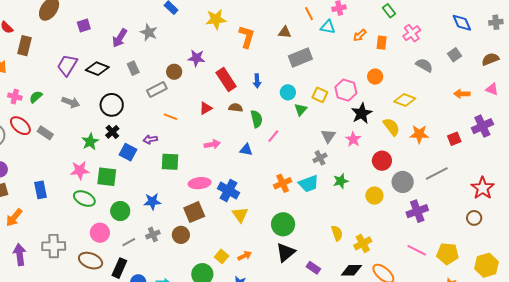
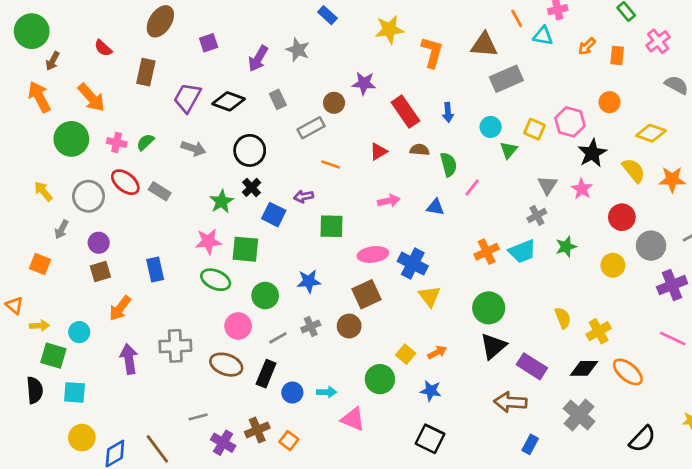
brown triangle: (285, 32) -> (484, 45), size x1.5
brown rectangle: (25, 46) -> (146, 72), moved
purple rectangle: (313, 268) -> (532, 366), size x1.5

